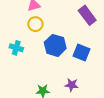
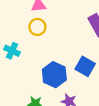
blue hexagon: (55, 45) -> (54, 75), moved

